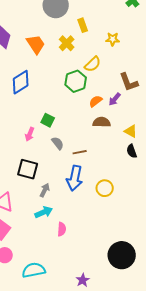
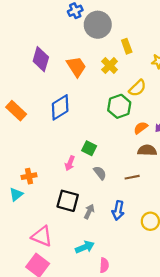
brown line: (80, 152) -> (132, 177), moved
blue arrow: (75, 178) -> (118, 210), size x0.7
gray arrow: (45, 190) -> (89, 212), moved

